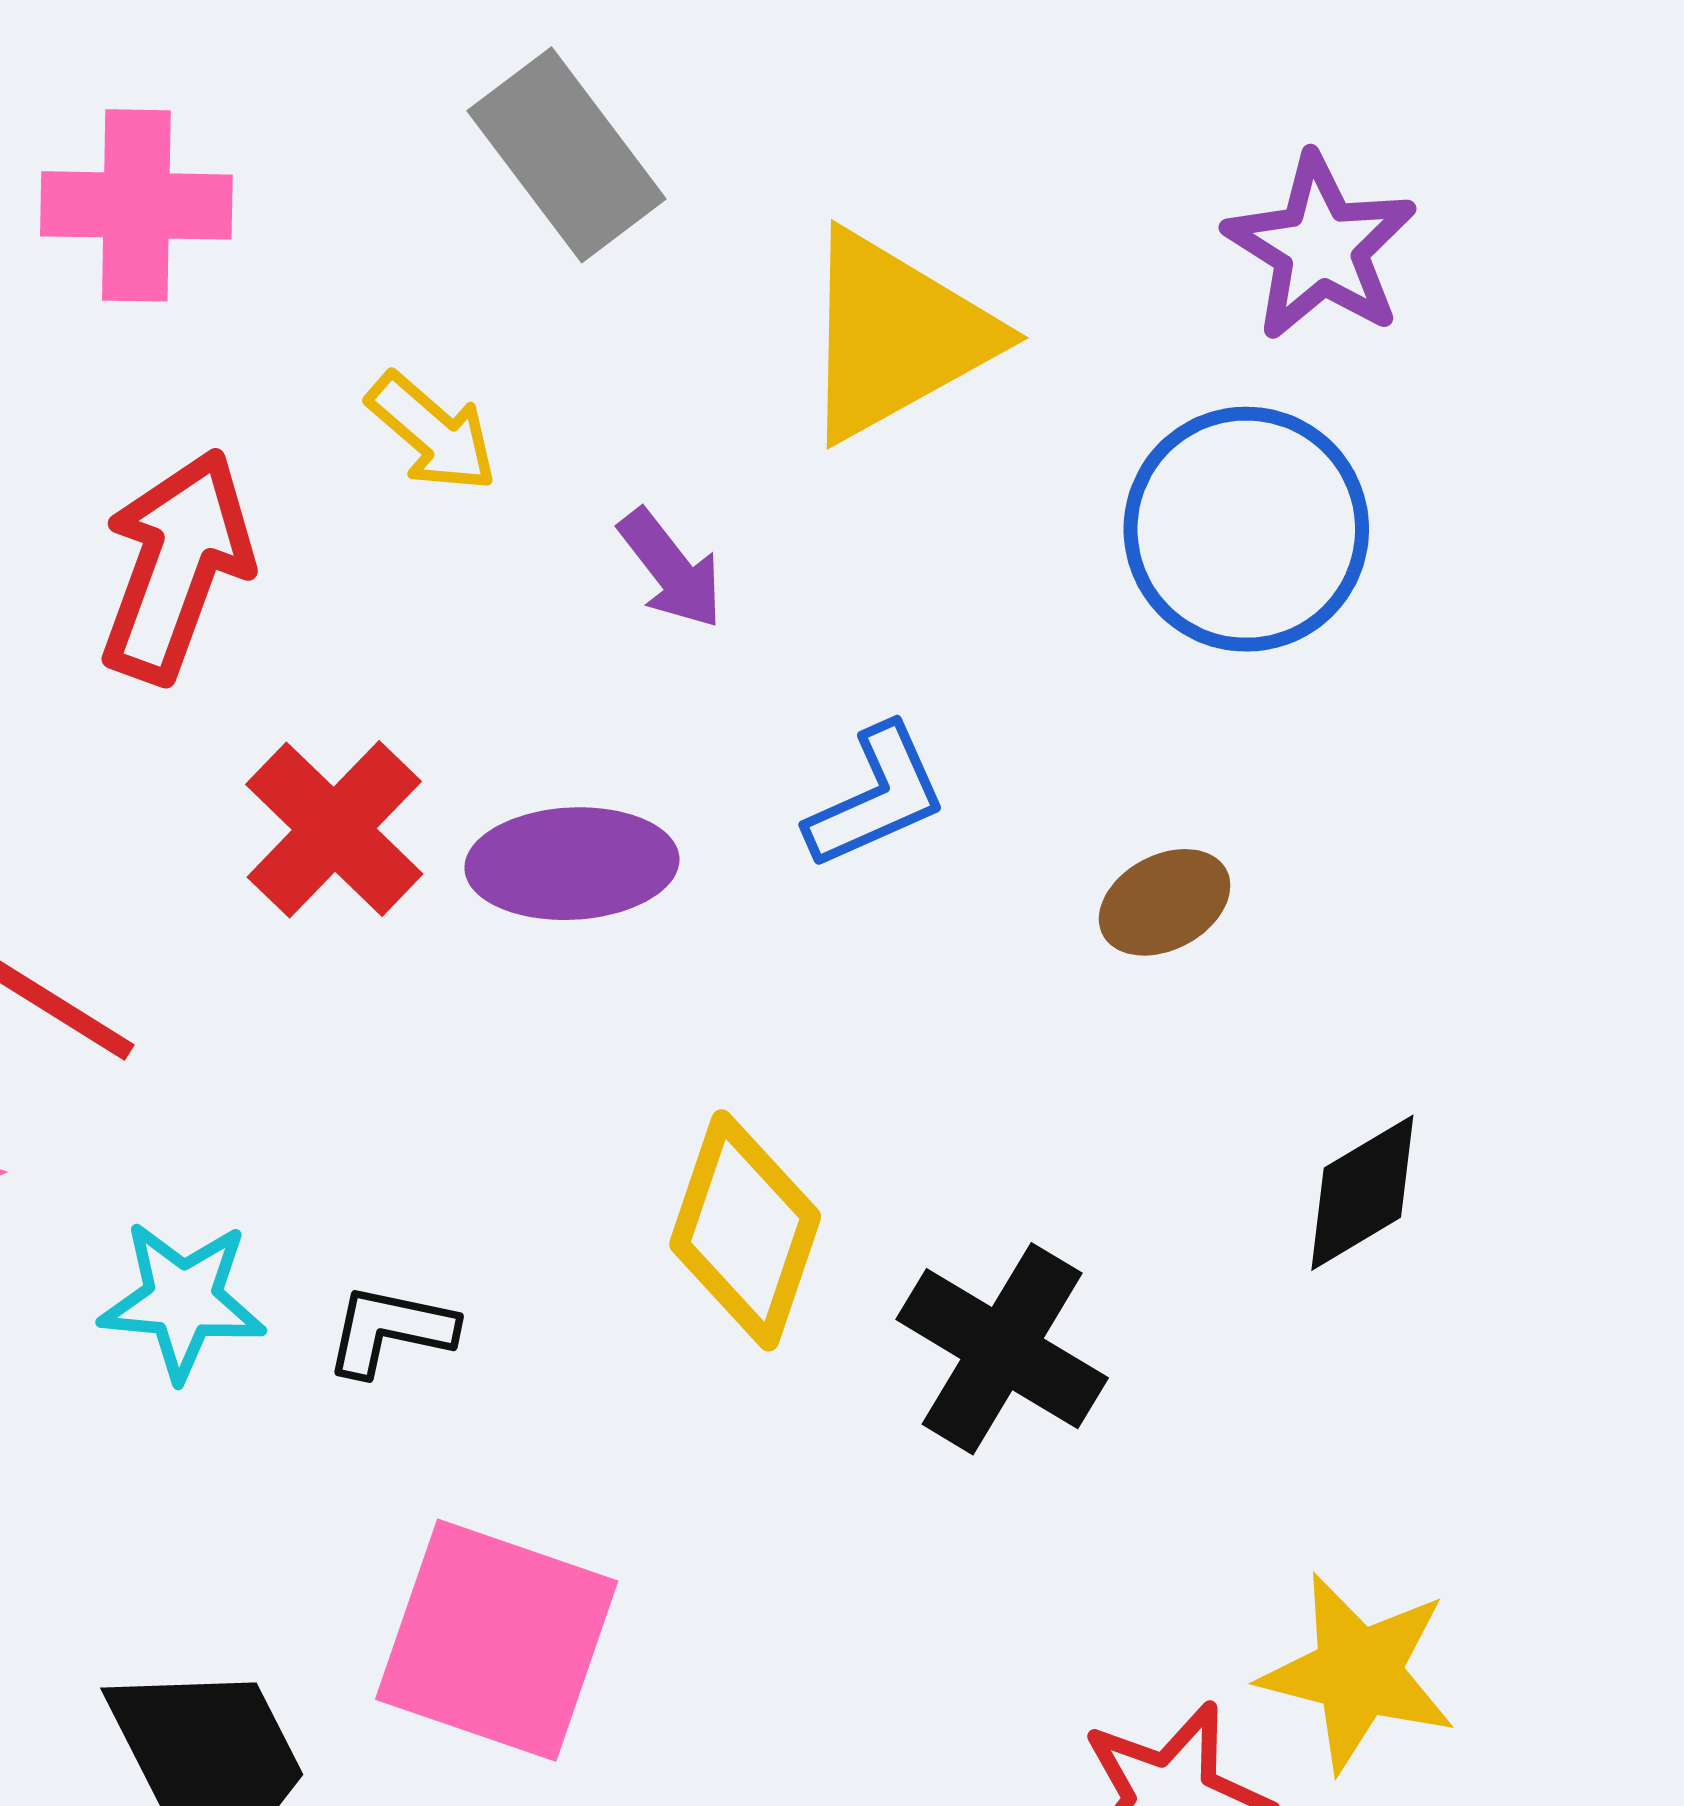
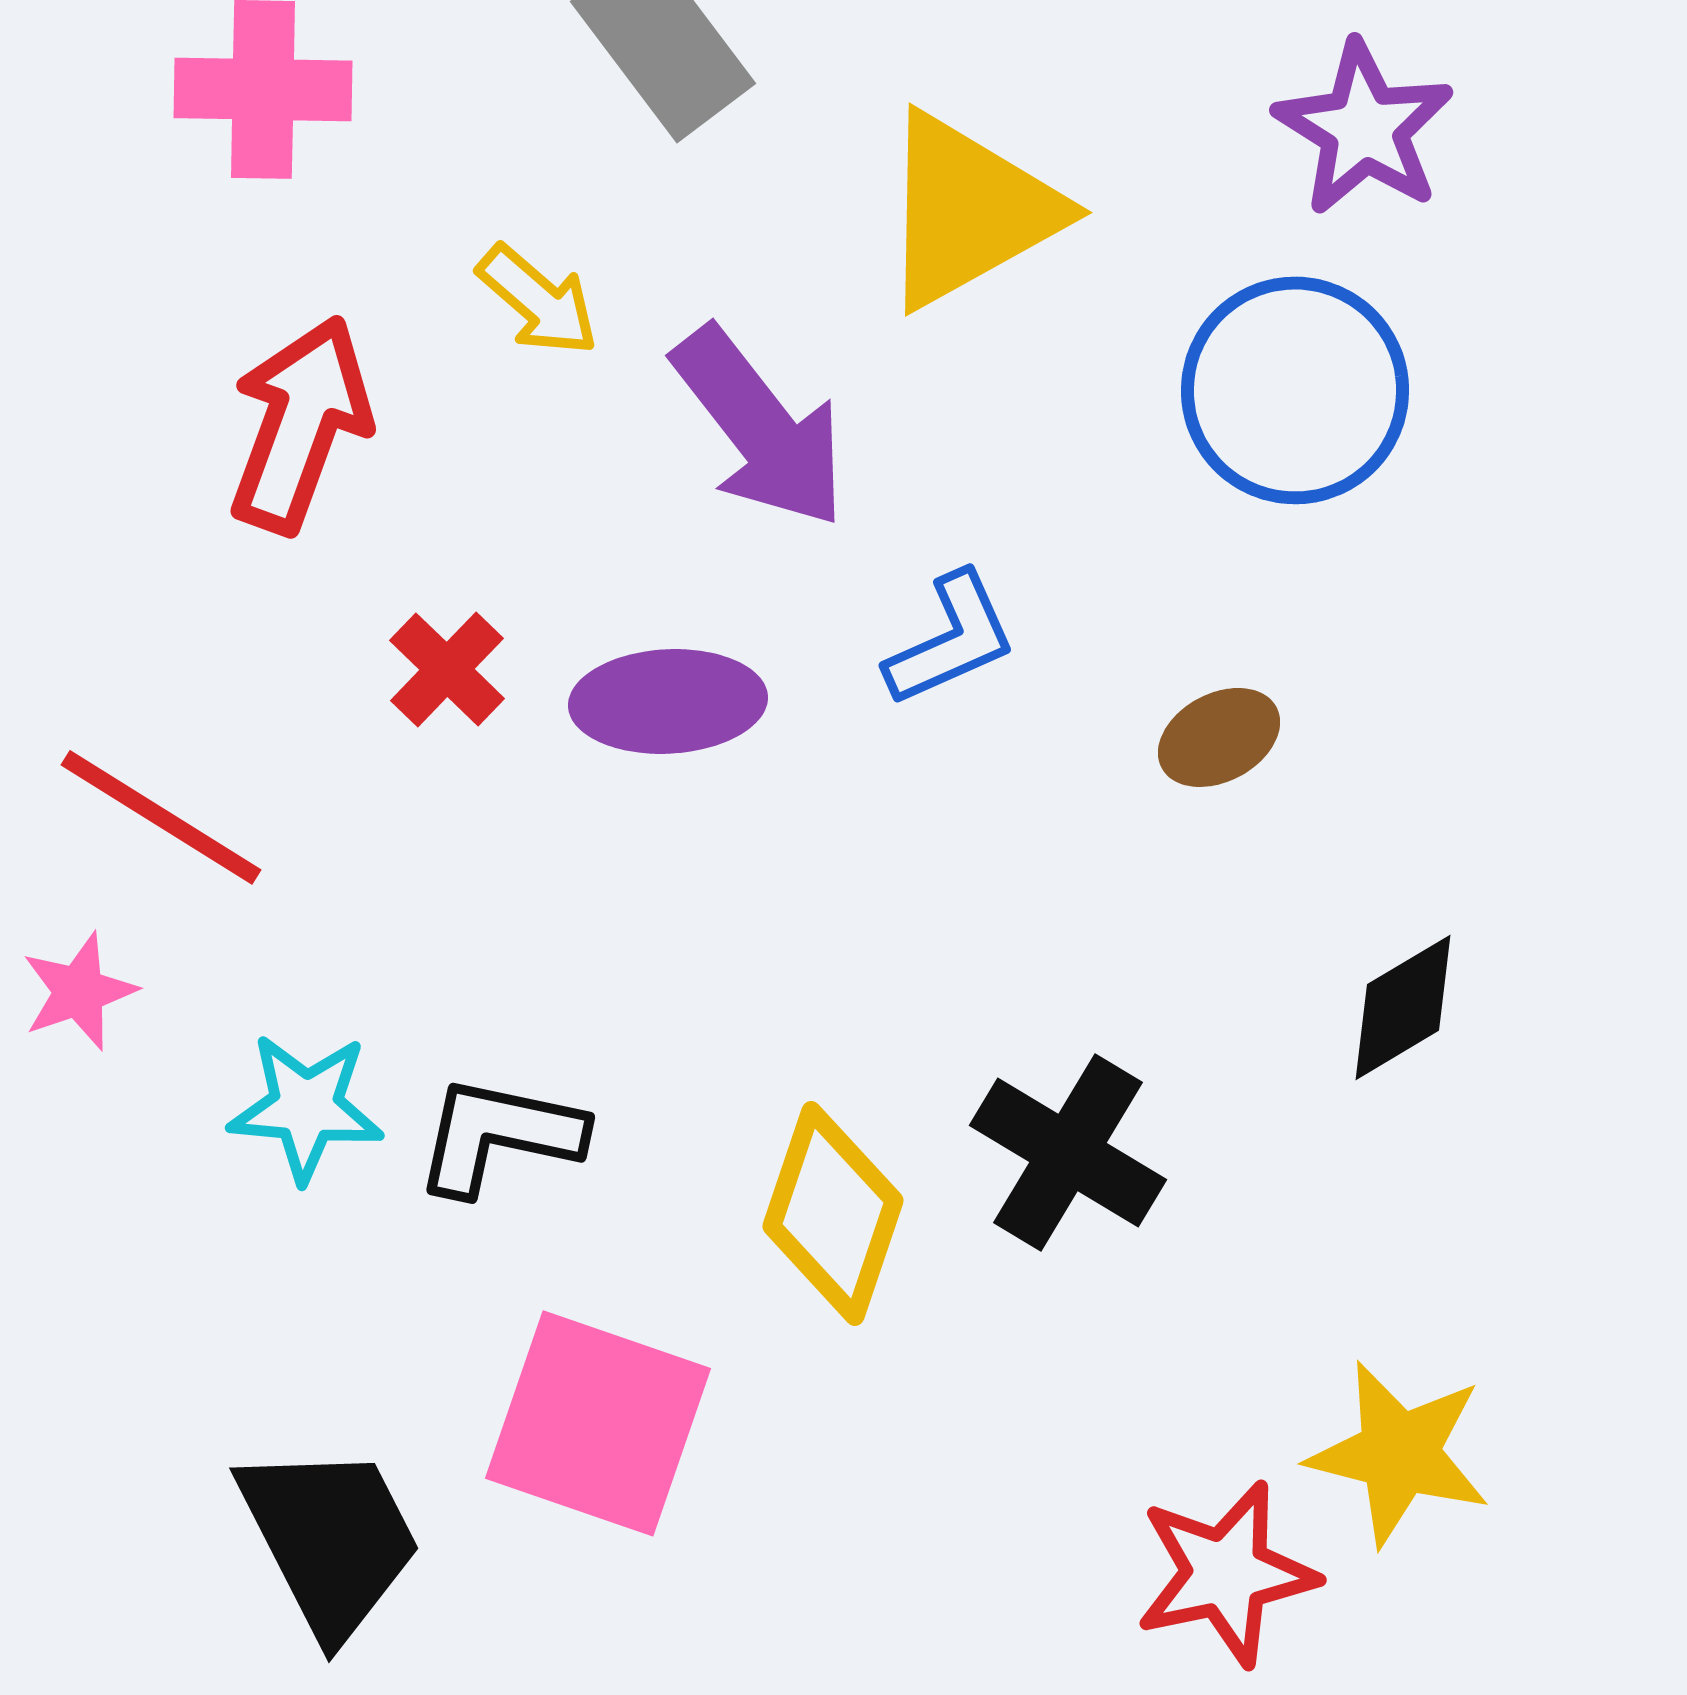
purple arrow: (671, 569) -> (760, 427), size x1.8
red cross: (334, 829) -> (447, 669), size x0.7
yellow diamond: (745, 1230) -> (833, 1213), moved
black L-shape: (390, 1330) -> (499, 1135), size x1.4

